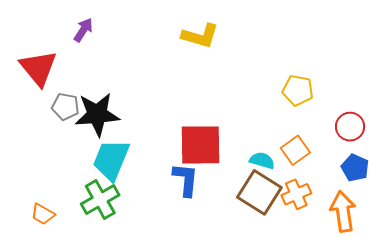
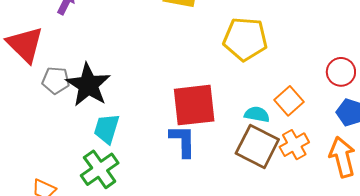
yellow pentagon: (298, 90) -> (245, 39), moved, size x1.4
black star: (97, 114) -> (88, 85), turned -30
cyan trapezoid: (111, 160) -> (107, 129), size x0.7

